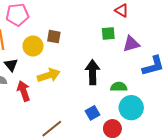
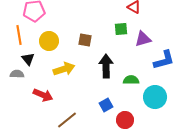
brown square: (54, 37) -> (85, 40), moved
red arrow: (24, 91) -> (43, 95), moved, turned 132
cyan circle: (131, 108) -> (155, 97), moved

